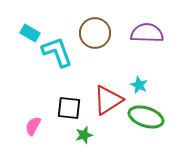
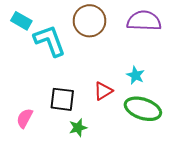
red triangle: (108, 100) -> (103, 91), size x0.6

